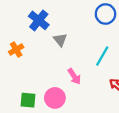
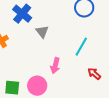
pink arrow: (74, 76) -> (55, 66), turned 49

